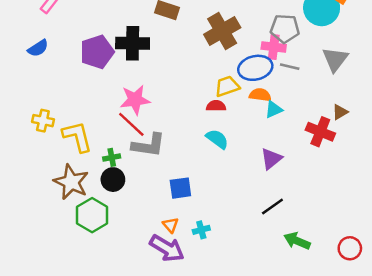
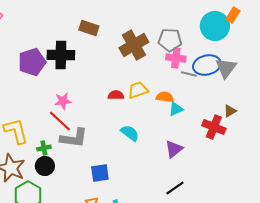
gray pentagon: (285, 29) -> (170, 40), moved
blue ellipse: (255, 68) -> (207, 65), moved
pink star: (135, 100) -> (63, 101), size x0.7
red semicircle: (216, 106) -> (116, 95), moved

